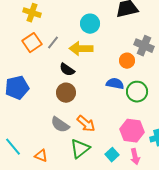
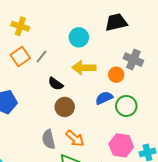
yellow arrow: (81, 49) -> (84, 68), moved
blue semicircle: (115, 84) -> (104, 98), turned -36
brown circle: (66, 93) -> (65, 107), moved
gray semicircle: (60, 125) -> (49, 139), turned 42

